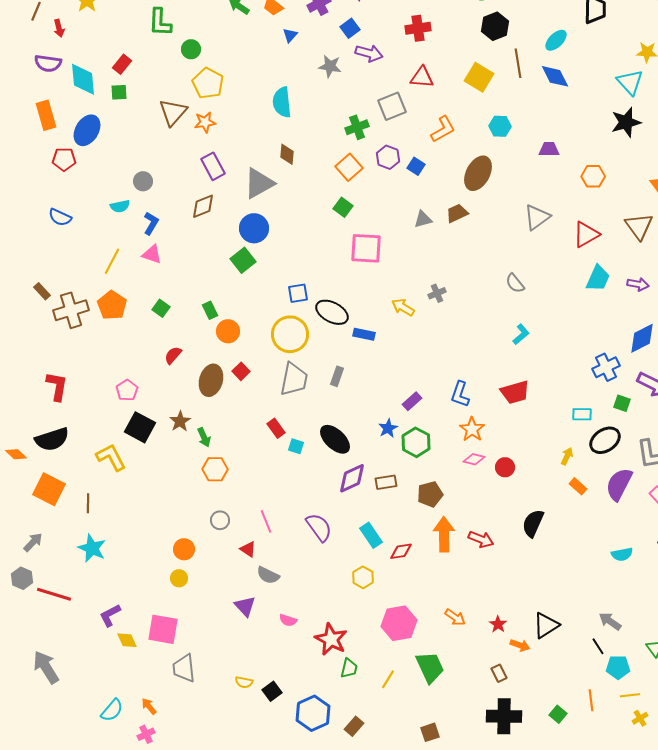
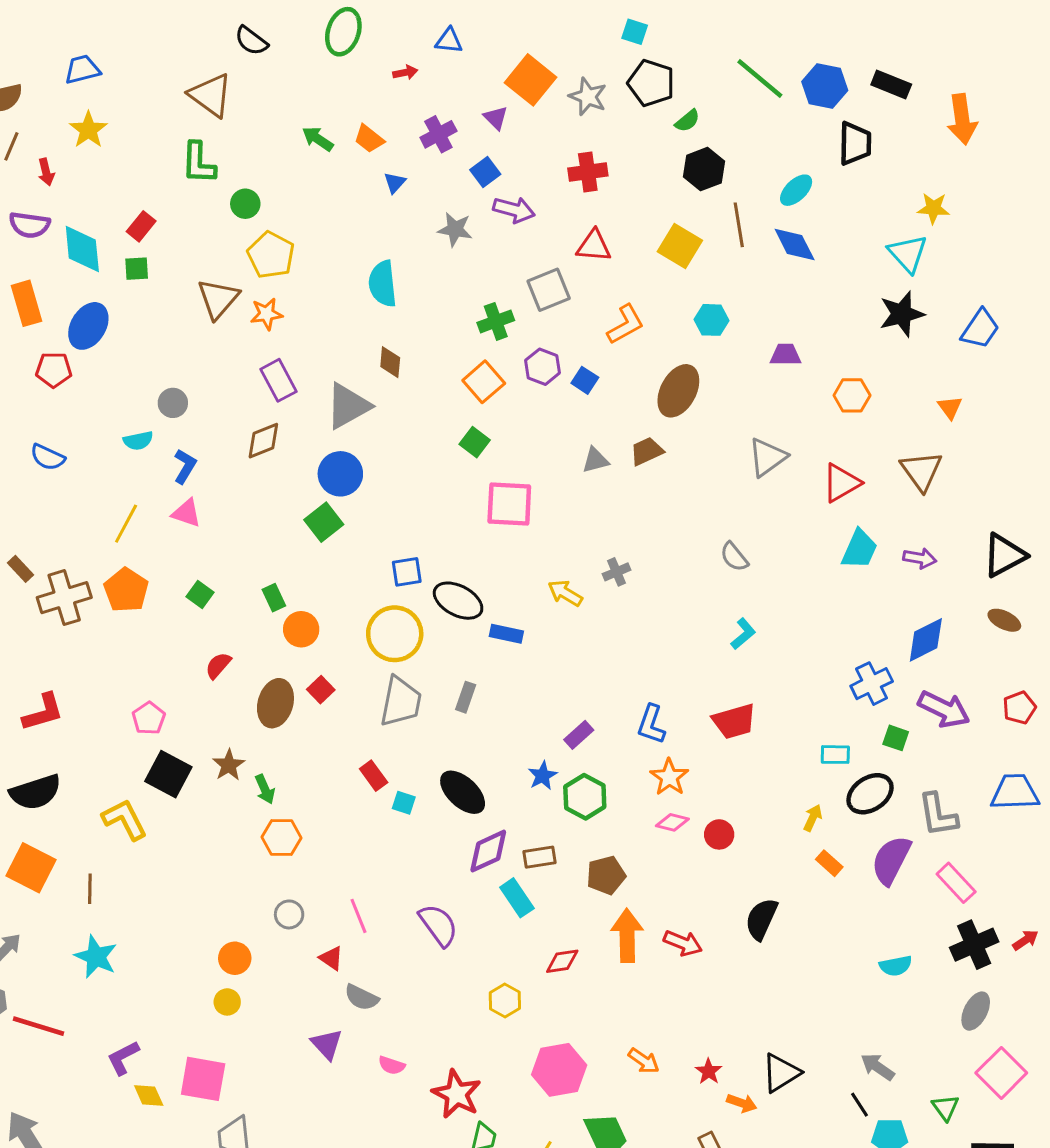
red L-shape: (57, 386) -> (43, 712), turned 64
cyan rectangle: (371, 535) -> (517, 898), moved

